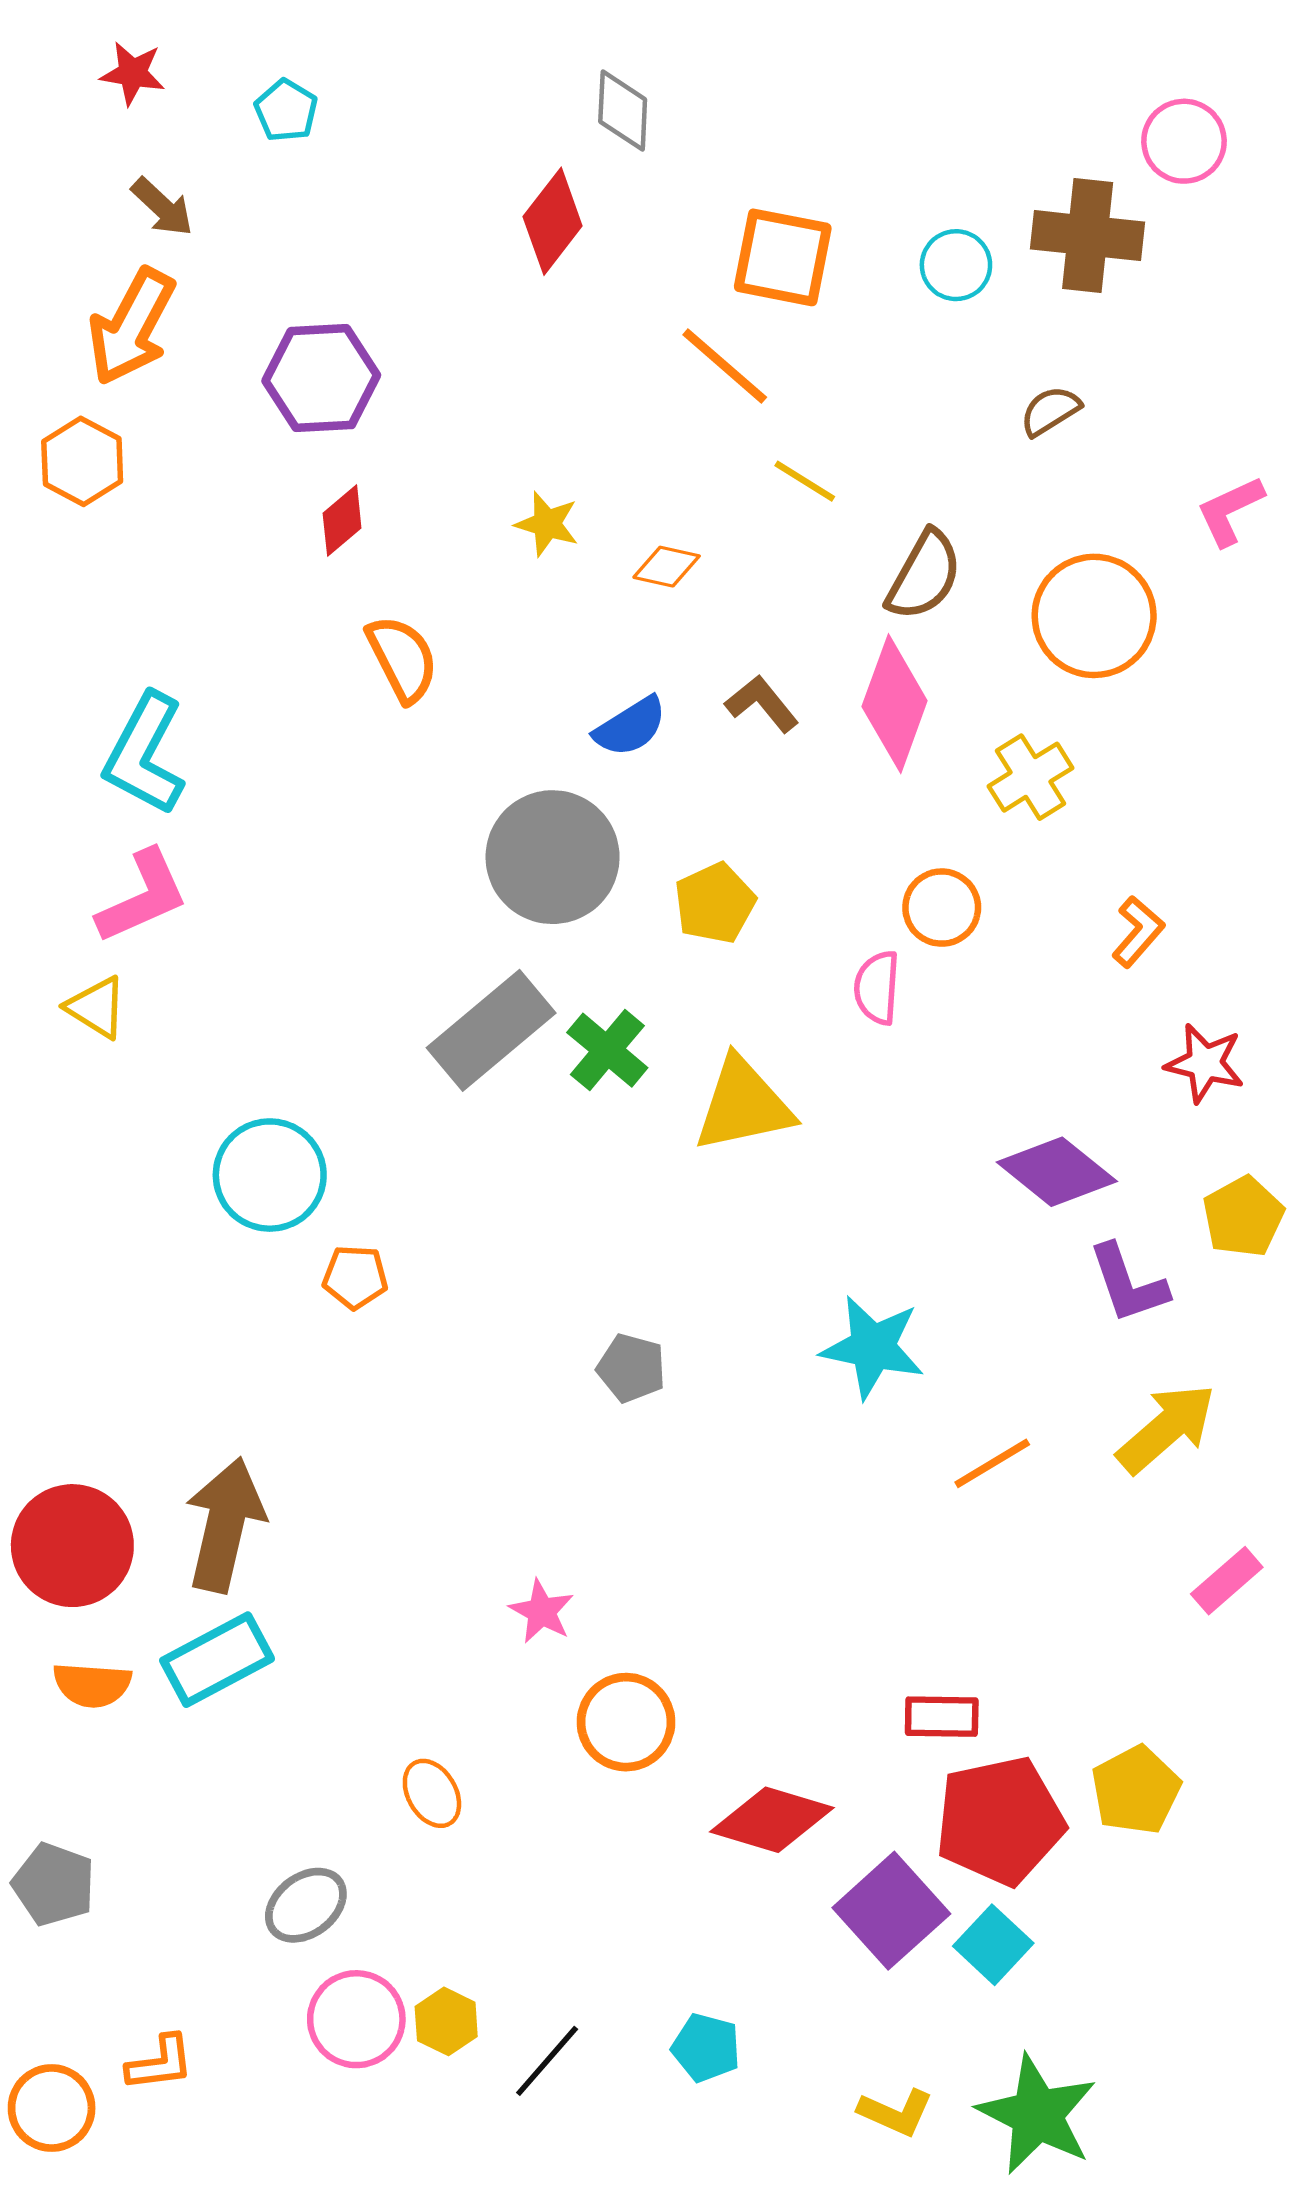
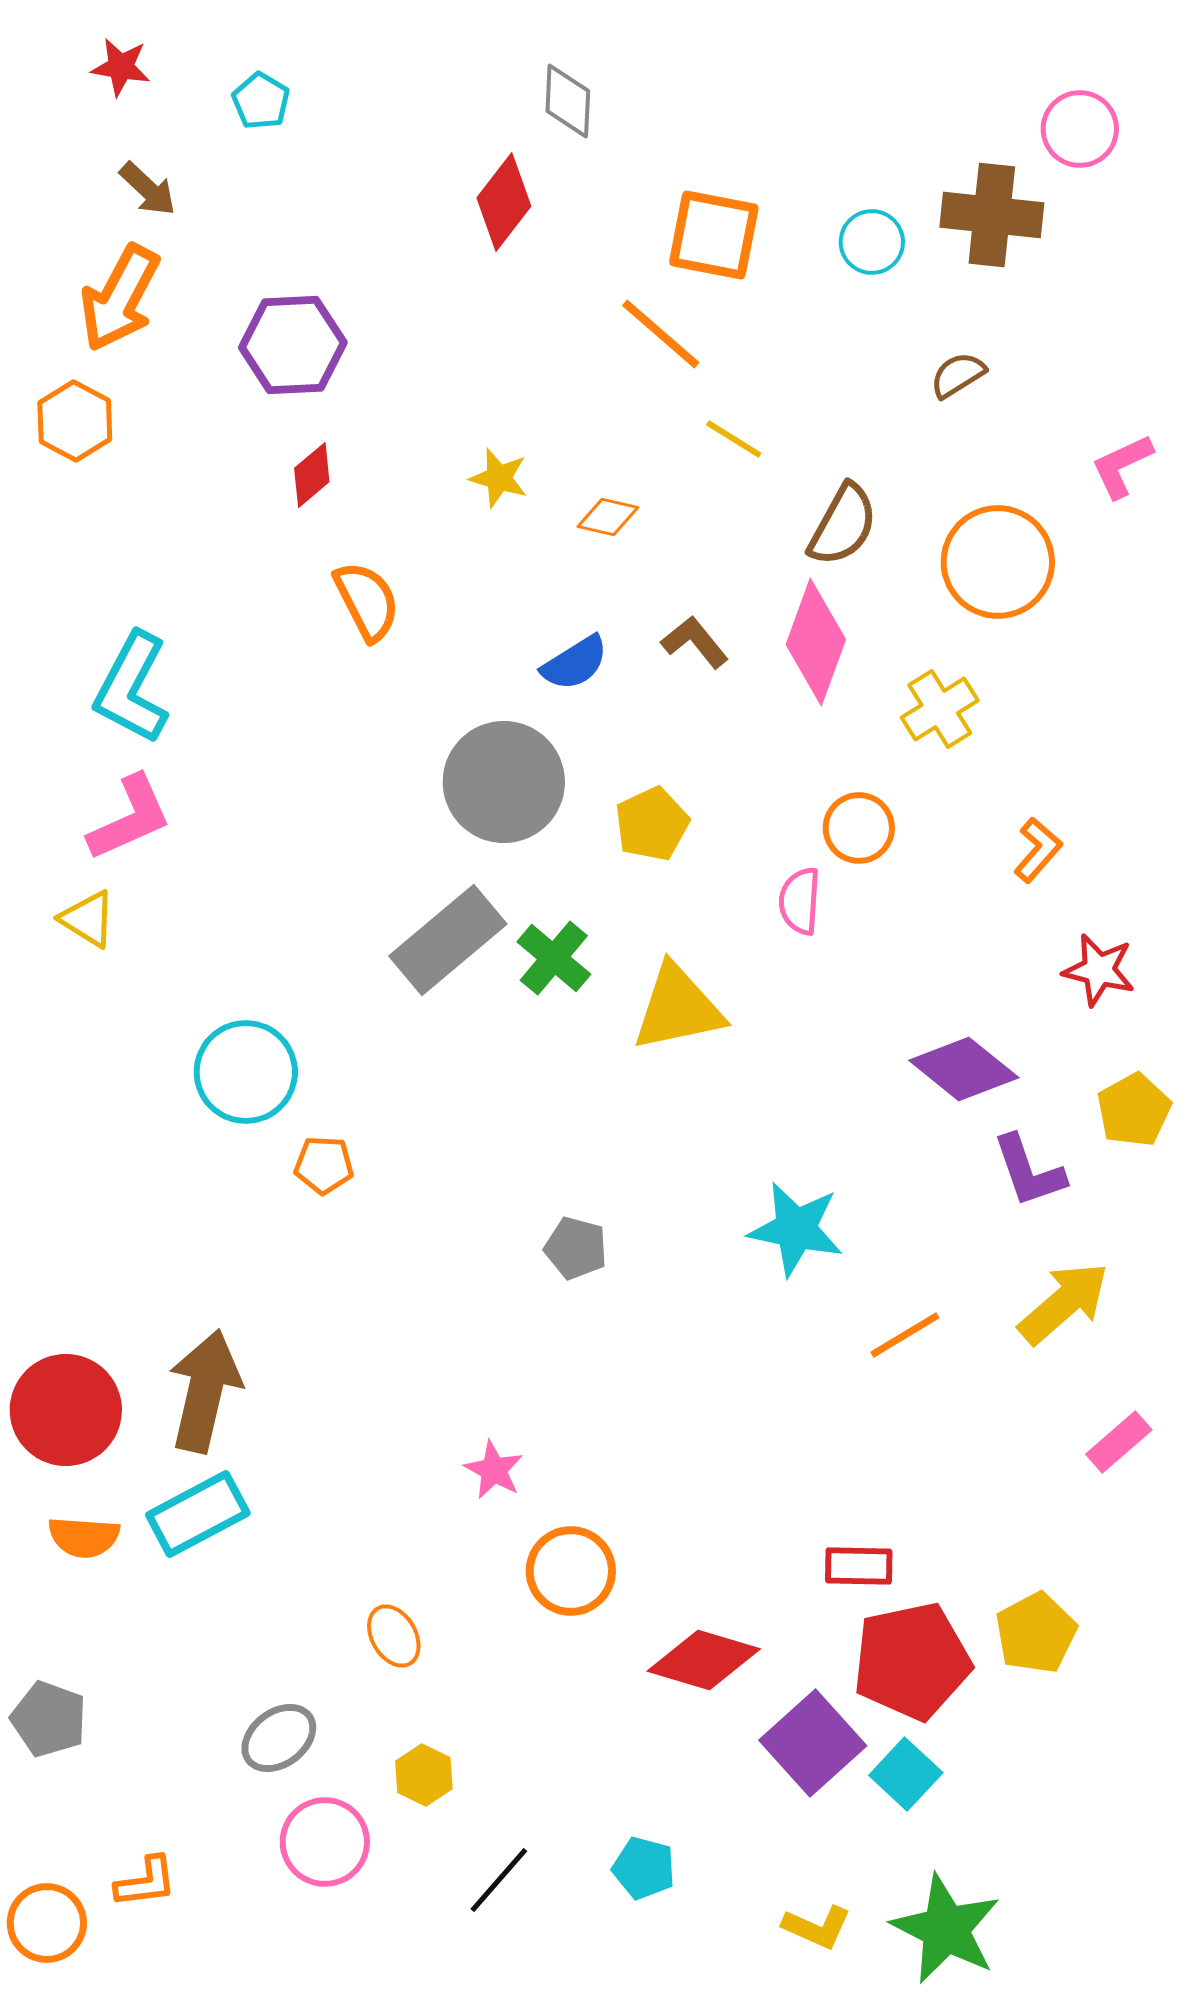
yellow hexagon: (446, 2021) -> (424, 1775), moved

